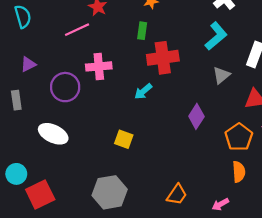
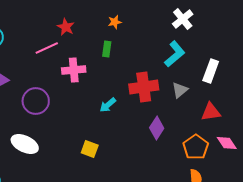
red cross: (163, 58) -> (144, 87), moved
pink cross: (99, 66) -> (74, 70), moved

